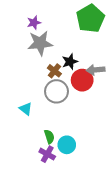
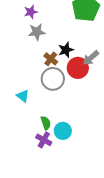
gray star: (40, 43) -> (37, 32), size x0.7
gray arrow: (96, 70) -> (91, 58), turned -36

